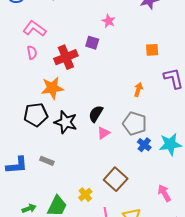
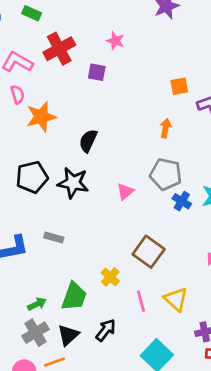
orange square: (152, 50) -> (179, 86), moved
red cross: (66, 57) -> (59, 49), moved
orange star: (52, 88) -> (41, 117), moved
black semicircle: (96, 114) -> (88, 141), moved

